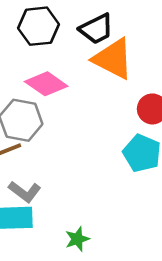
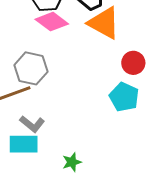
pink diamond: (46, 84) -> (52, 22), moved

